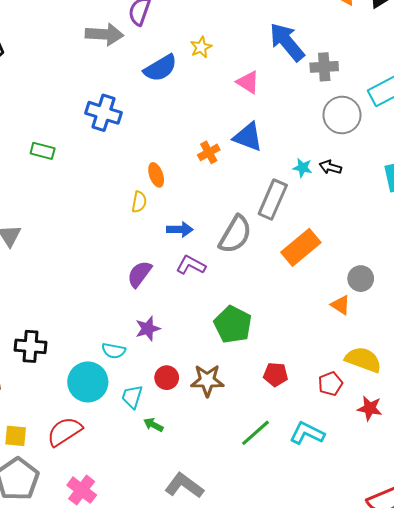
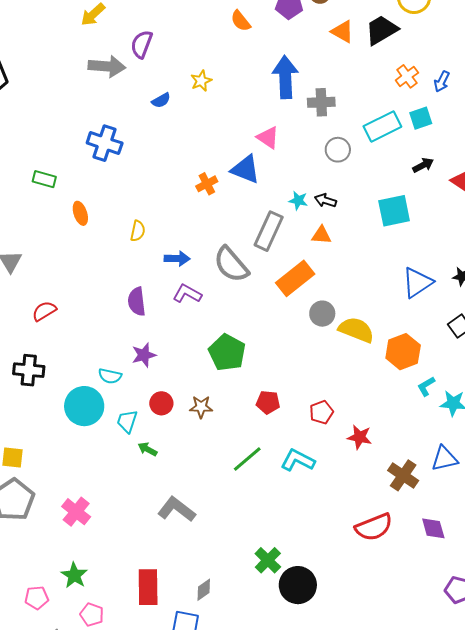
blue arrow: (287, 42) -> (285, 77), turned 36
blue semicircle: (160, 68) -> (161, 100), size x0.6
pink triangle: (248, 82) -> (268, 138), moved
gray circle: (342, 115) -> (338, 150), size x0.7
orange ellipse: (156, 175) -> (80, 213), moved
gray semicircle: (235, 234) -> (231, 265), turned 108
purple semicircle: (139, 274) -> (137, 301), turned -44
gray circle: (361, 279) -> (322, 314), moved
orange triangle: (341, 305) -> (321, 235), moved, turned -30
yellow semicircle: (363, 360) -> (356, 330), moved
brown star: (207, 380) -> (201, 407), size x0.7
red semicircle: (65, 431) -> (44, 311), moved, size x0.7

